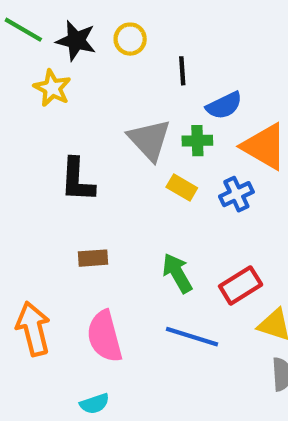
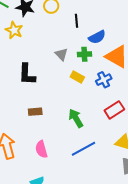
gray triangle: (149, 140) -> (61, 54), size x0.6
red rectangle: (241, 285) -> (114, 110), moved
pink semicircle: (105, 336) -> (41, 149), size x0.7
blue line: (192, 337) -> (83, 149), turned -45

